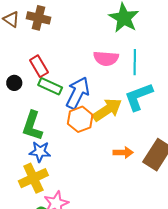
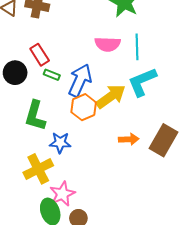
black circle: (14, 83) -> (15, 73), size x1.5
green rectangle: (50, 86) -> (52, 75), size x0.7
blue star: (40, 152) -> (60, 143), moved

